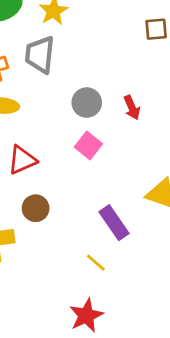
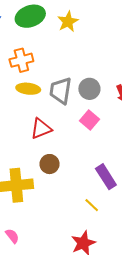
gray trapezoid: (40, 55) -> (61, 91), moved

